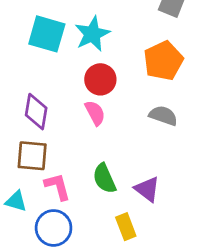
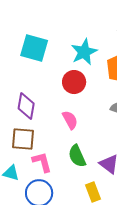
cyan star: (92, 34) -> (84, 52), moved
pink semicircle: (95, 113) -> (70, 120), moved

